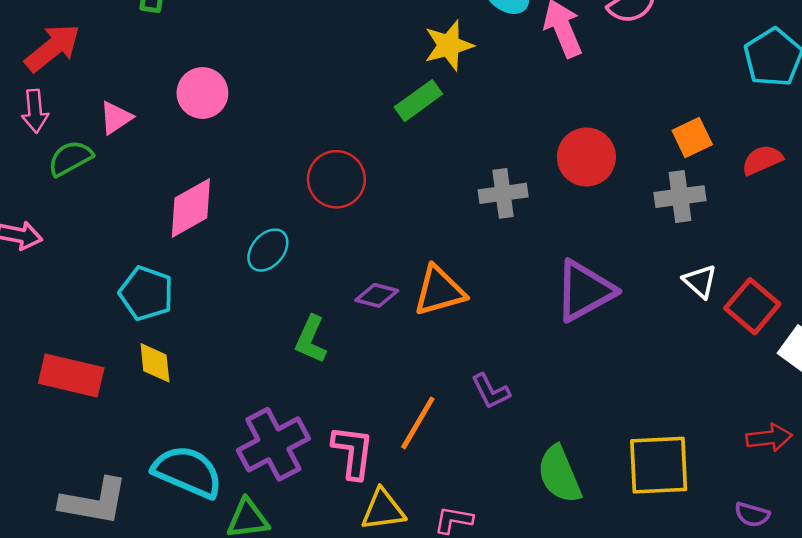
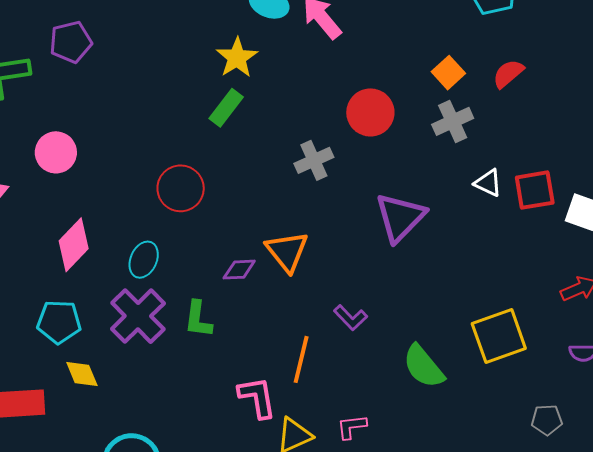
orange triangle: (439, 291) -> (287, 251), turned -36
red square: (752, 306) -> (535, 190), turned -33
purple cross: (273, 444) -> (138, 316), moved

